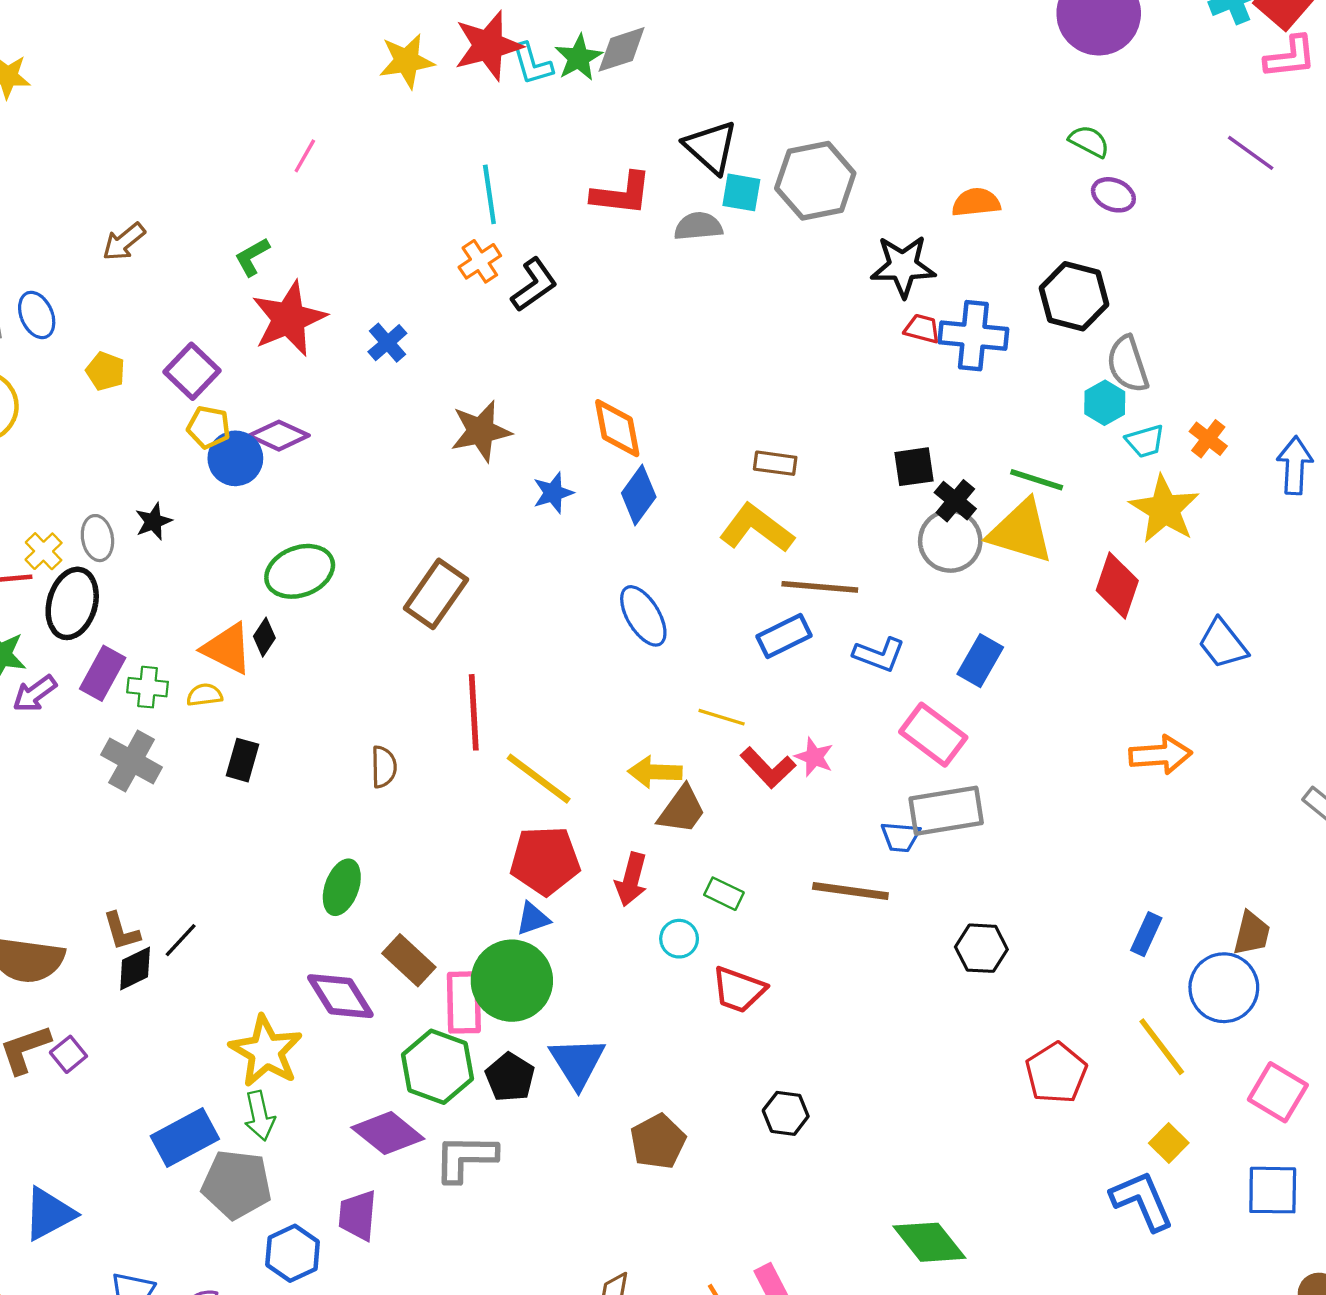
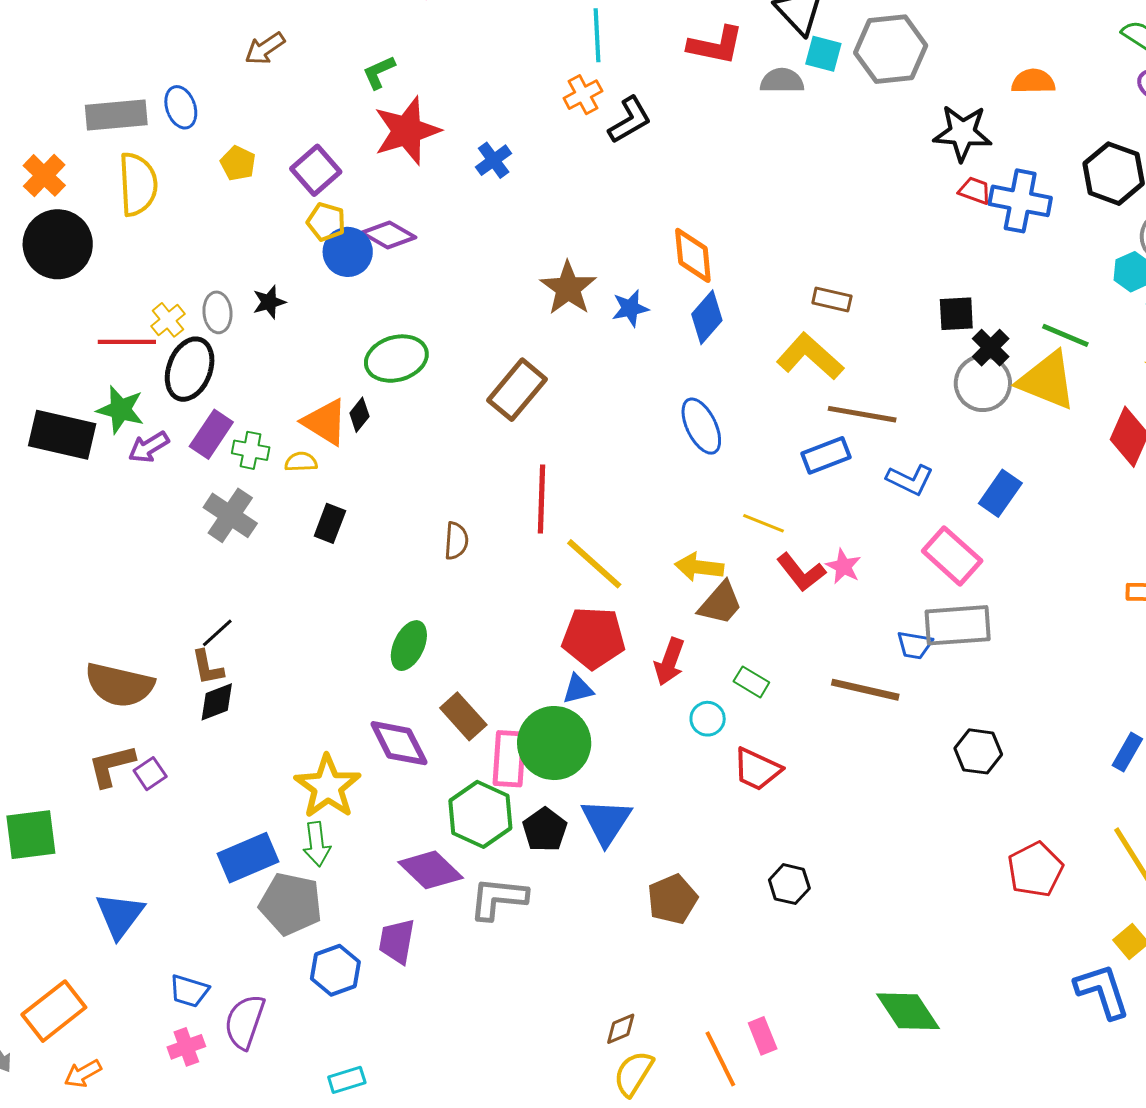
brown star: (481, 431) -> (568, 288), moved, turned -30
black line: (181, 940) -> (217, 633), moved
blue triangle: (49, 1214) -> (120, 915), turned -30

